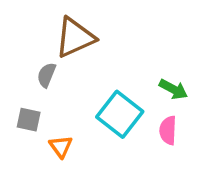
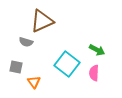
gray semicircle: (46, 75) -> (26, 42), turned -96

